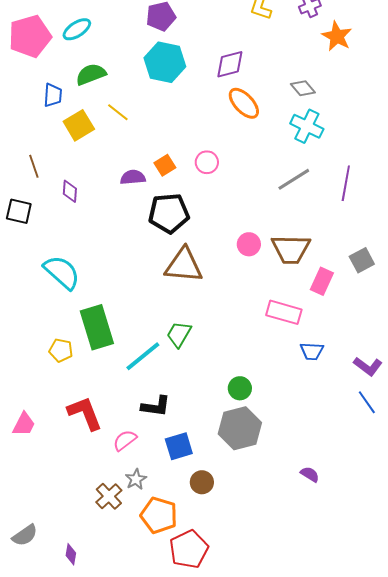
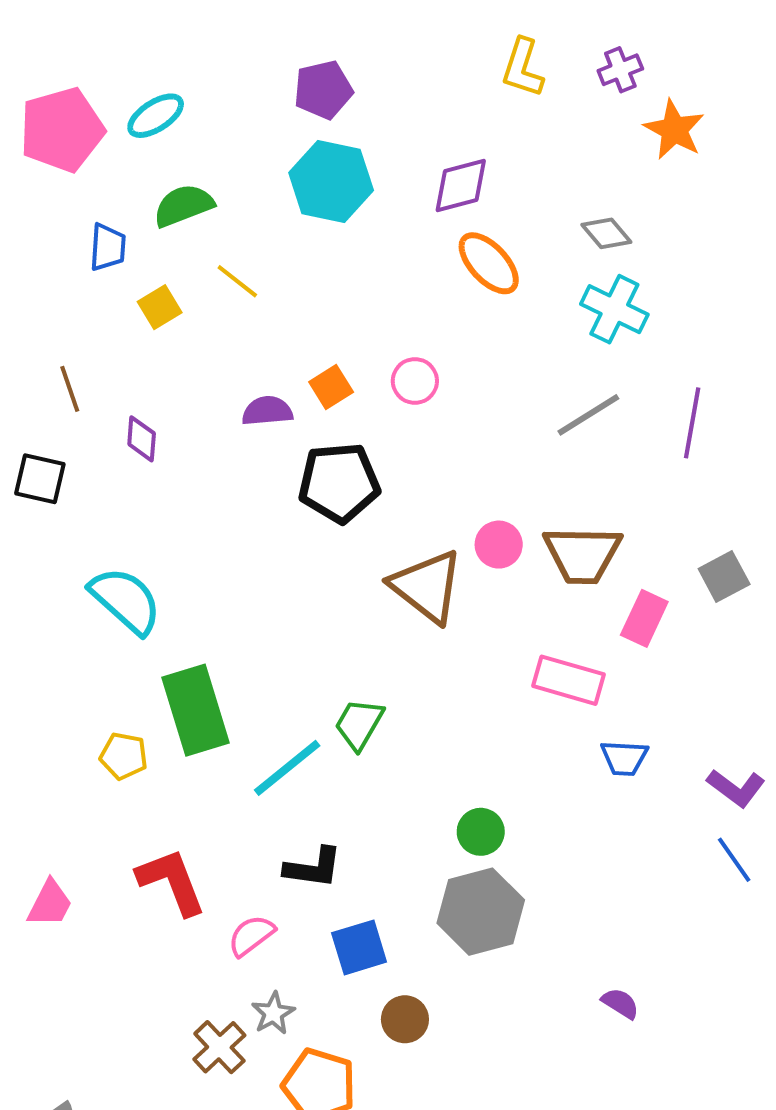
yellow square: (79, 125) -> (160, 307), size x0.7
brown triangle: (184, 265) -> (427, 586), moved, turned 33

